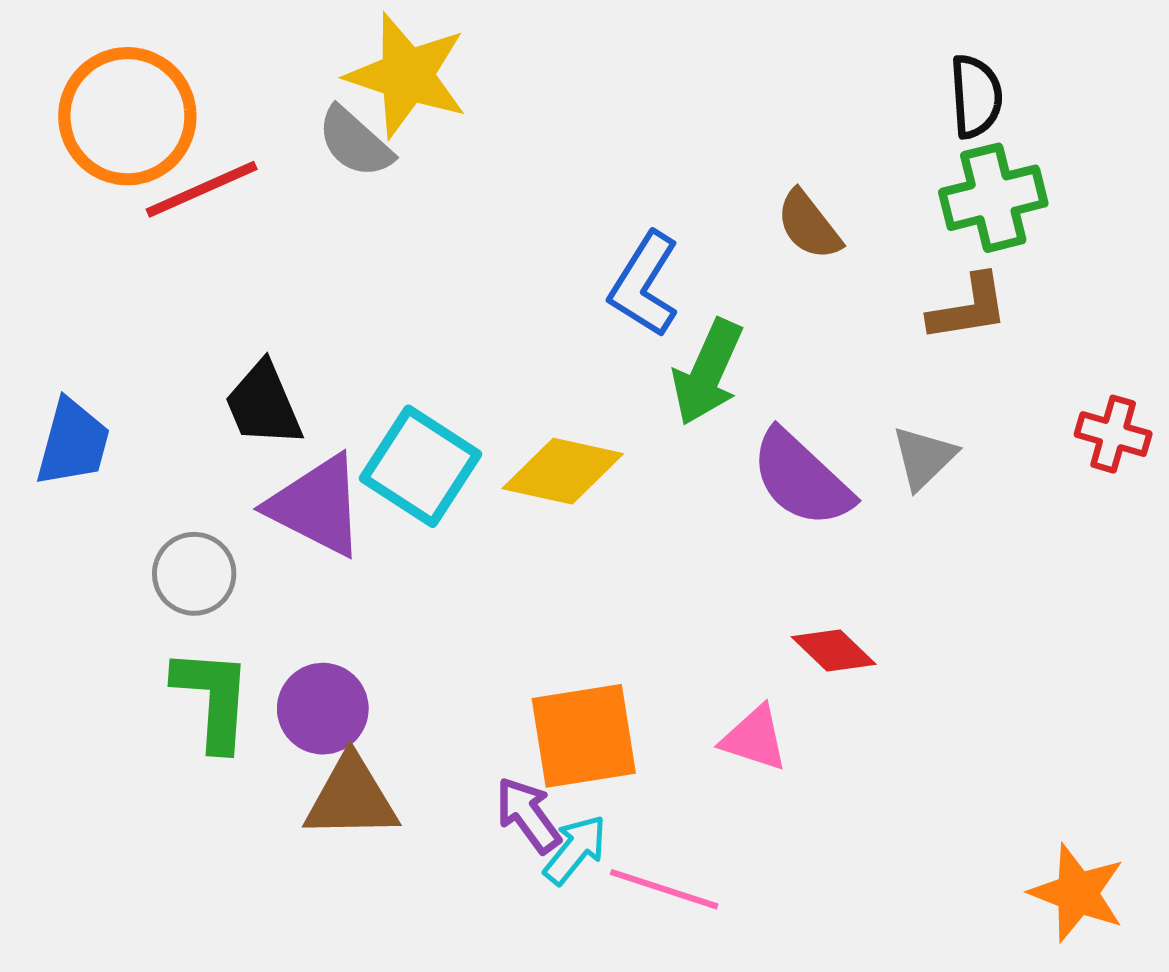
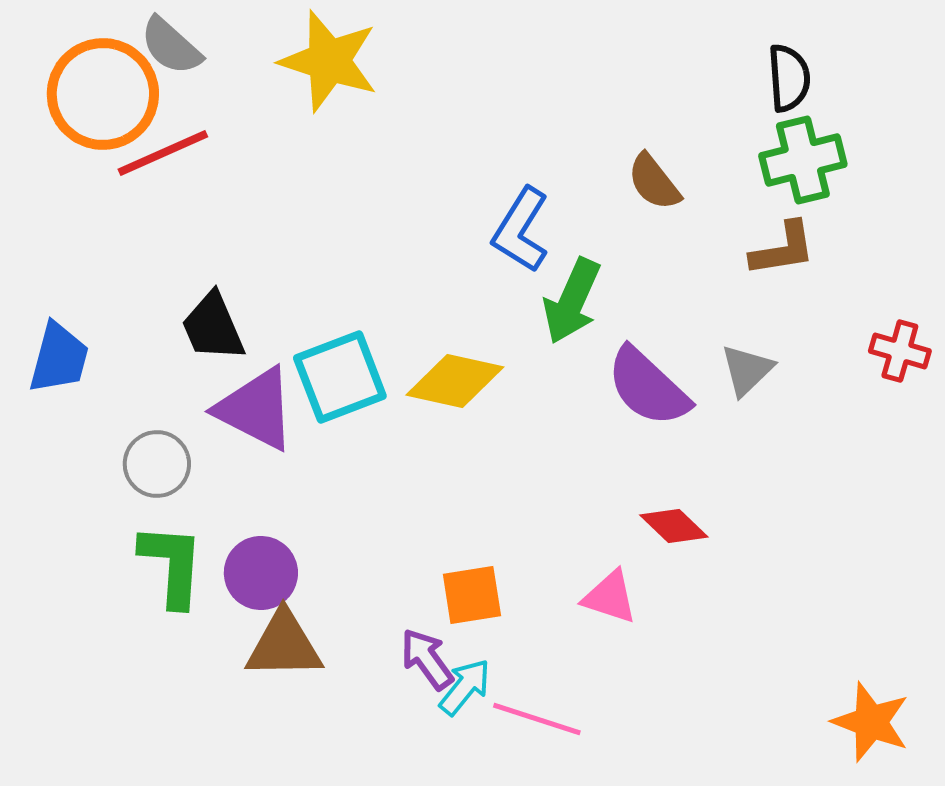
gray semicircle: (355, 142) -> (171, 46), moved
cyan square: (421, 466) -> (340, 377), turned 36
orange square: (584, 736) -> (472, 595), size x0.7

